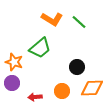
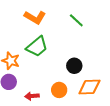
orange L-shape: (52, 19) -> (35, 17), moved

